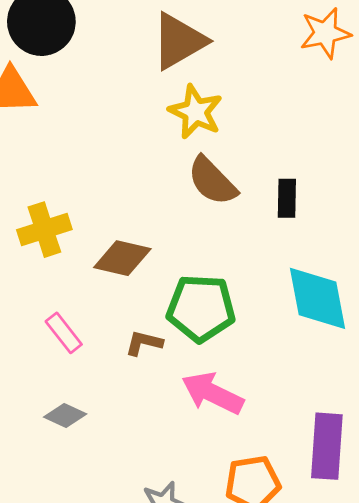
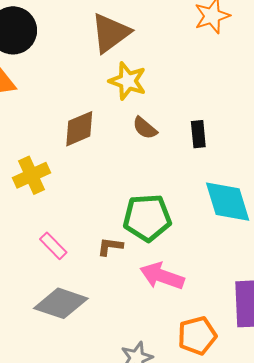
brown semicircle: (212, 181) -> (145, 128), size x0.7
brown diamond: (122, 258) -> (79, 129), moved, turned -30
gray diamond: (65, 415) -> (61, 303), size x1.8

